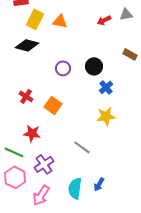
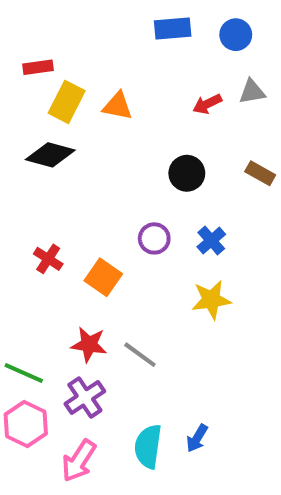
black circle: (94, 66) -> (187, 173), moved
purple circle: (63, 68) -> (154, 238), moved
red star: (32, 133) -> (89, 344), moved
gray line: (82, 147) -> (140, 355), moved

